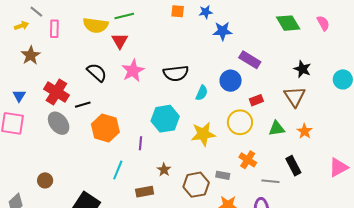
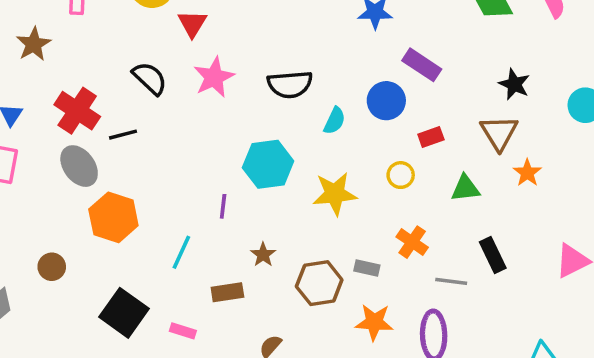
yellow circle: (240, 122) -> (401, 175), size x0.6
orange hexagon: (105, 128) -> (113, 217), moved
orange star: (305, 131) -> (527, 173), moved

